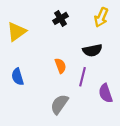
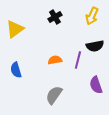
black semicircle: (92, 50) -> (95, 46), moved
orange semicircle: (60, 66) -> (55, 60), turned -80
purple line: (82, 77) -> (78, 60), moved

